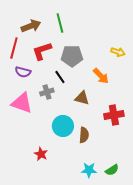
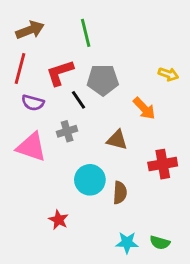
brown arrow: (31, 26) -> (30, 30), moved
black line: (60, 77) -> (78, 100), moved
green semicircle: (112, 170) -> (160, 243), turned 48

